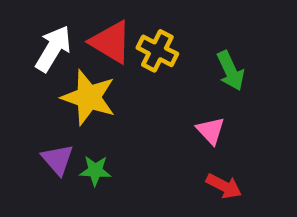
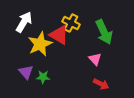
red triangle: (111, 42) -> (59, 35), moved
green arrow: (231, 71) -> (104, 32), size x1.4
yellow star: (89, 97) -> (40, 44), turned 30

